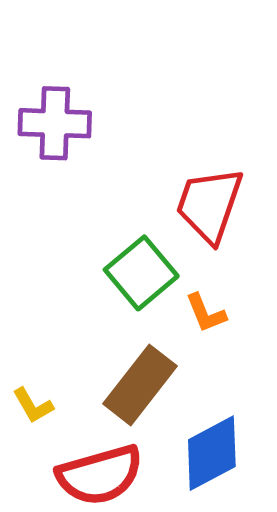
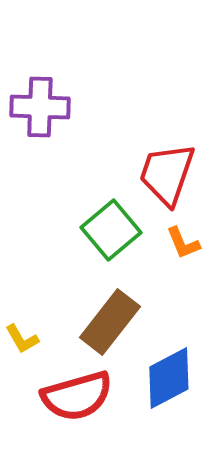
orange L-shape: (206, 313) -> (183, 243), moved

